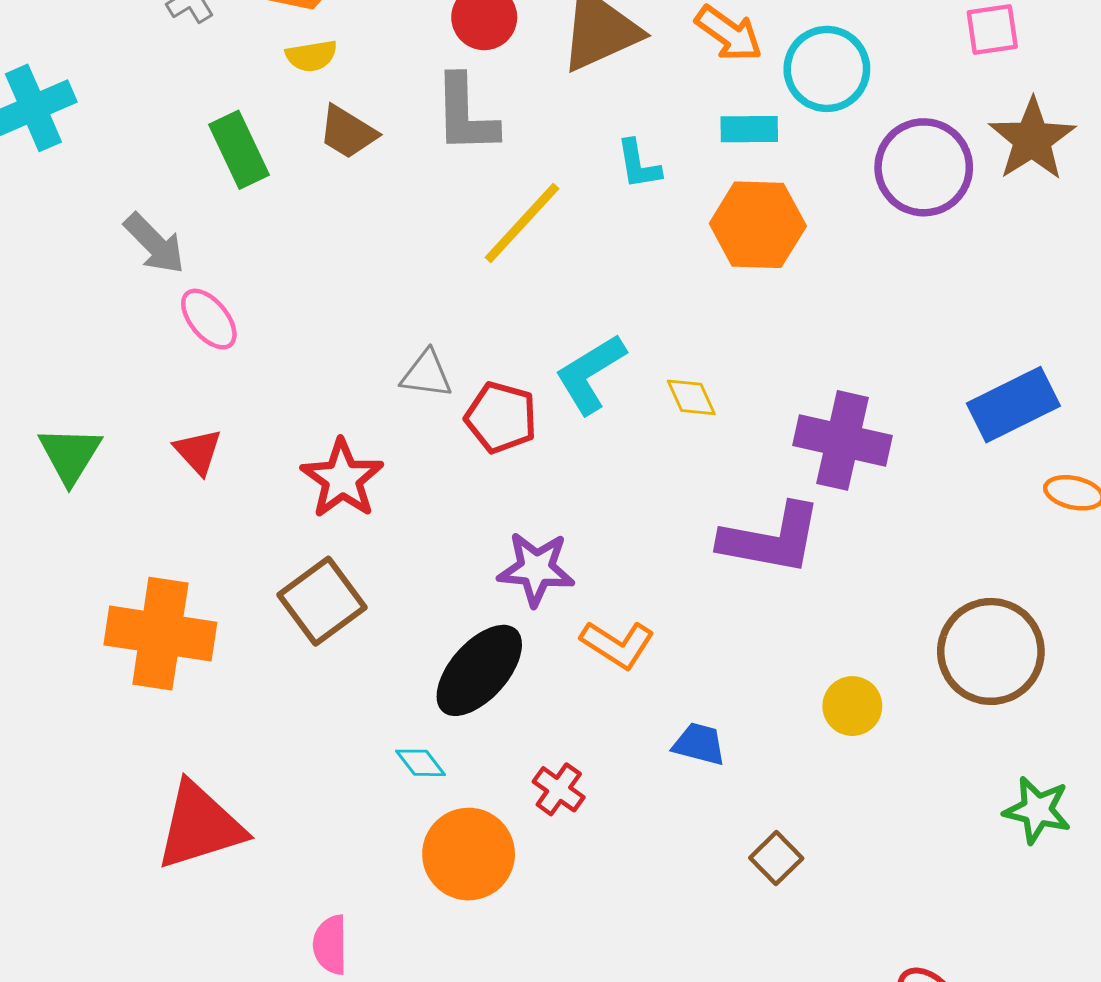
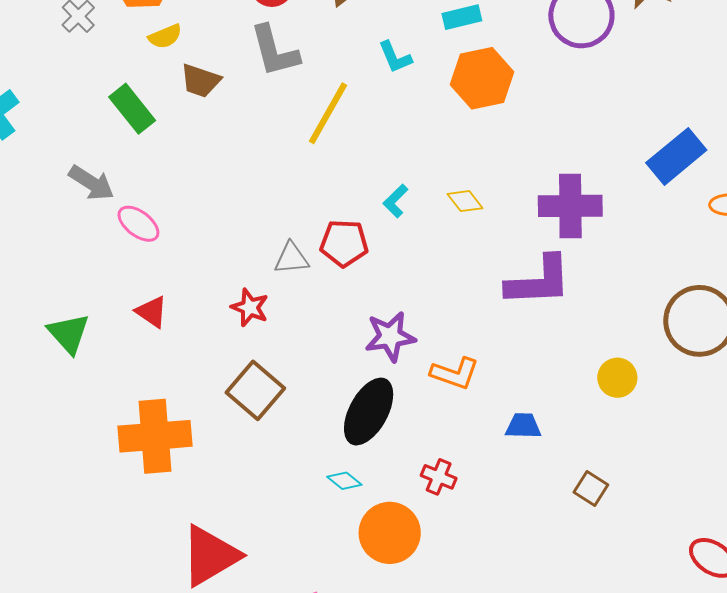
gray triangle: (426, 374) -> (291, 258), moved
cyan L-shape: (590, 374) -> (396, 201), size x0.6
red star: (342, 479) -> (250, 307), size x0.7

